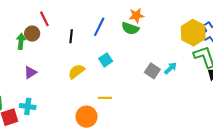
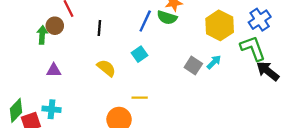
blue line: (99, 27) -> (145, 21), moved
yellow hexagon: (193, 33) -> (220, 25), moved
yellow semicircle: (76, 71) -> (106, 68), turned 78
purple triangle: (30, 73) -> (54, 70), turned 32

